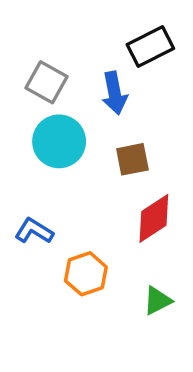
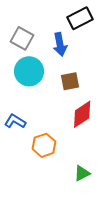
green triangle: (157, 301) -> (82, 173), moved

